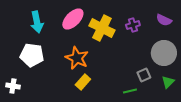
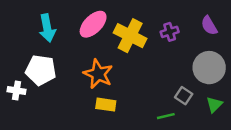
purple semicircle: (164, 20) -> (209, 25), turned 35
gray square: (144, 75) -> (184, 96), turned -32
yellow rectangle: (83, 82) -> (106, 105), turned 56
white cross: (13, 86) -> (17, 91), moved

